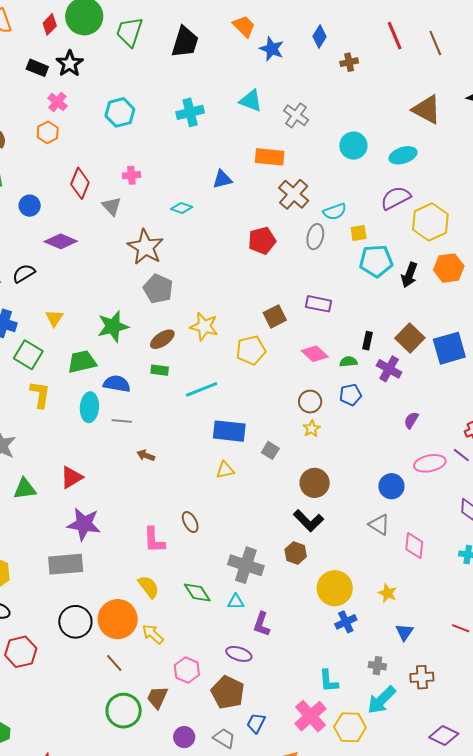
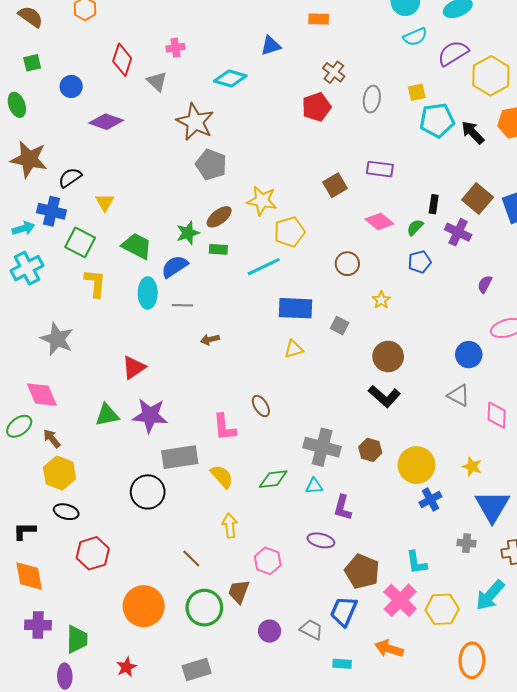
orange rectangle: (270, 157) -> (319, 19), size x0.7
brown cross: (294, 194) -> (334, 72), moved, size x0.7
cyan diamond: (182, 208) -> (230, 79), size x1.4
cyan semicircle: (335, 212) -> (415, 37), moved
black semicircle: (24, 273) -> (70, 178), moved
black arrow: (409, 275) -> (473, 133), turned 120
green star: (113, 326) -> (188, 233), moved, size x0.7
yellow pentagon: (251, 350) -> (289, 232), moved
green trapezoid: (82, 362) -> (137, 246), turned 44
green semicircle: (348, 362) -> (415, 227), turned -36
blue semicircle: (117, 384) -> (175, 267), turned -40
brown circle: (310, 402) -> (347, 264), moved
brown arrow: (146, 455) -> (210, 339), turned -30
green triangle: (25, 489) -> (107, 415), moved
brown hexagon: (296, 553) -> (370, 450), moved
gray rectangle: (66, 564) -> (180, 457), moved
green diamond: (197, 593) -> (273, 479), turned -60
orange circle: (118, 619) -> (144, 606), moved
black circle: (75, 622) -> (148, 492), moved
blue triangle: (404, 632) -> (492, 506), size x1.8
yellow arrow: (153, 634) -> (230, 526), turned 45
brown pentagon: (228, 692) -> (362, 571), moved
cyan arrow: (382, 700) -> (490, 595), moved
blue trapezoid: (256, 723) -> (344, 611), size x1.4

